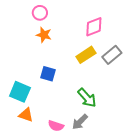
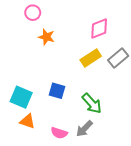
pink circle: (40, 13) -> (33, 13), moved
blue square: (48, 74) -> (57, 91), moved

